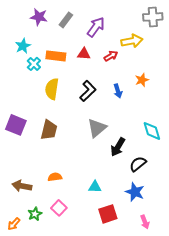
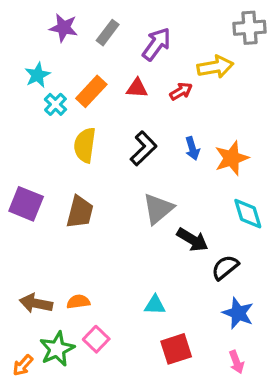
orange rectangle: (56, 56) -> (91, 91), turned -54
orange star: (142, 80) -> (232, 158), moved, size x1.5
black arrow: (118, 147) -> (192, 240), turned -90
orange semicircle: (55, 177) -> (78, 302), moved
blue star: (135, 192) -> (238, 313), moved
green star: (35, 214) -> (57, 349), size x1.5

